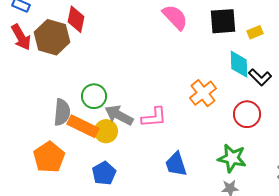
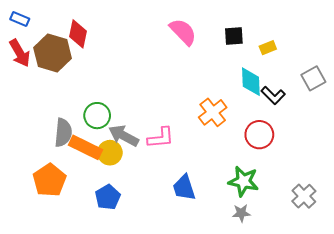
black square: (223, 21) -> (234, 36), size x0.7

